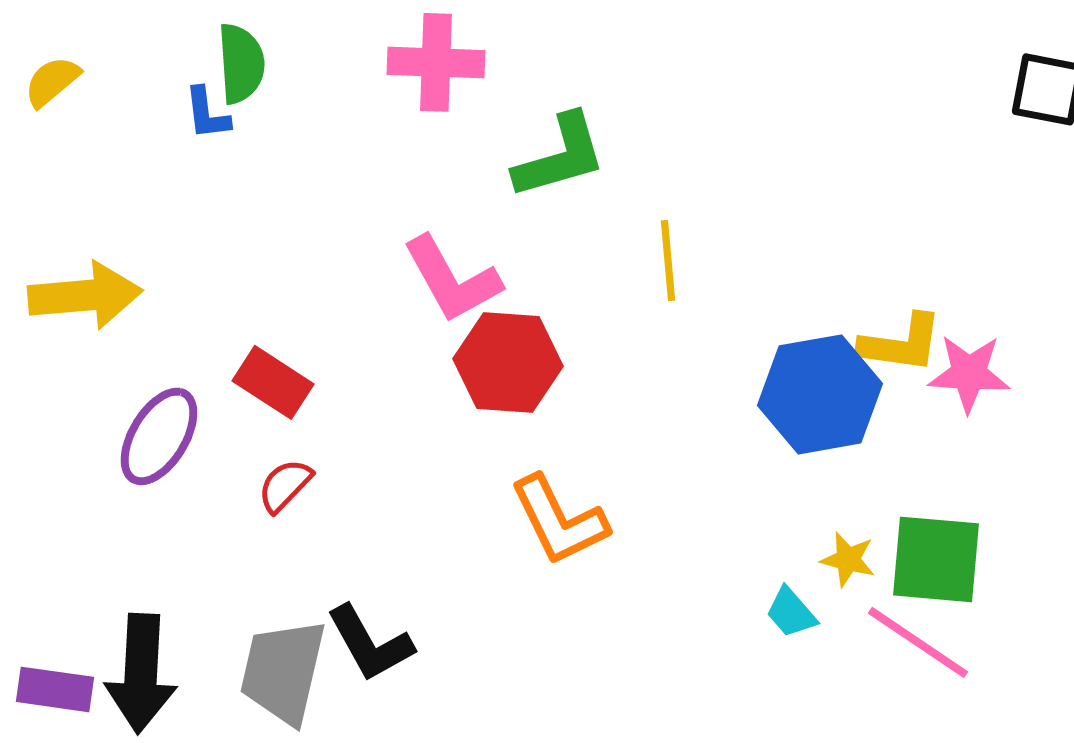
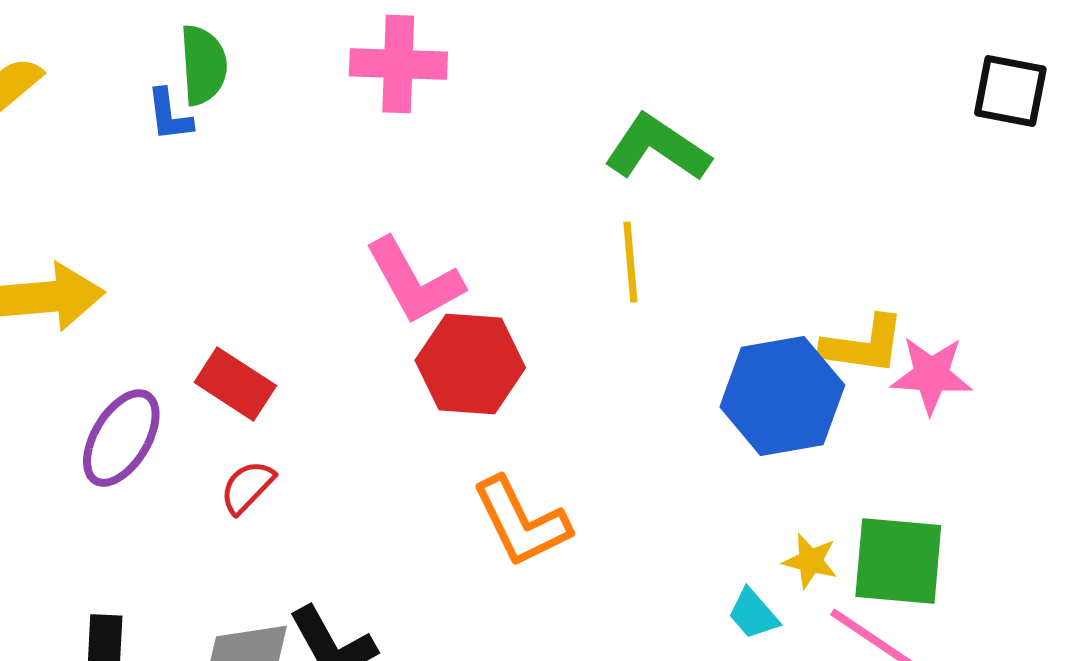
green L-shape: (560, 156) -> (657, 148), moved, turned -130

